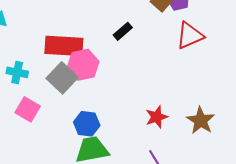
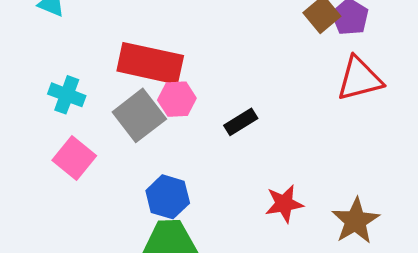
black rectangle: (123, 31) -> (241, 122), moved
pink hexagon: (83, 65) -> (177, 99), size x0.7

